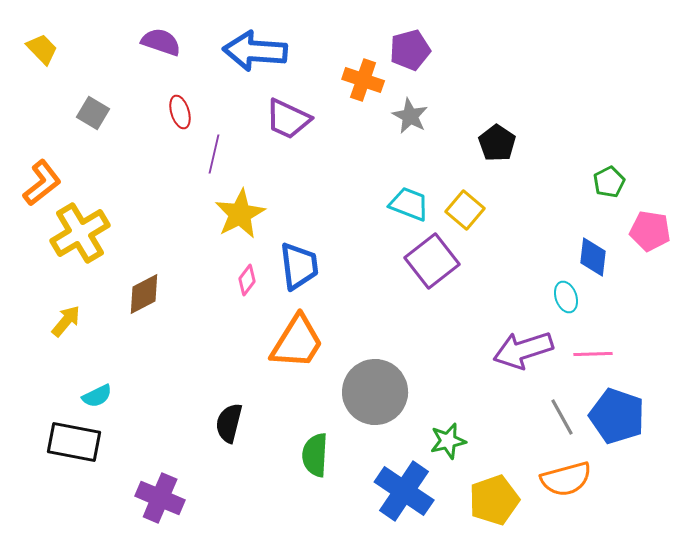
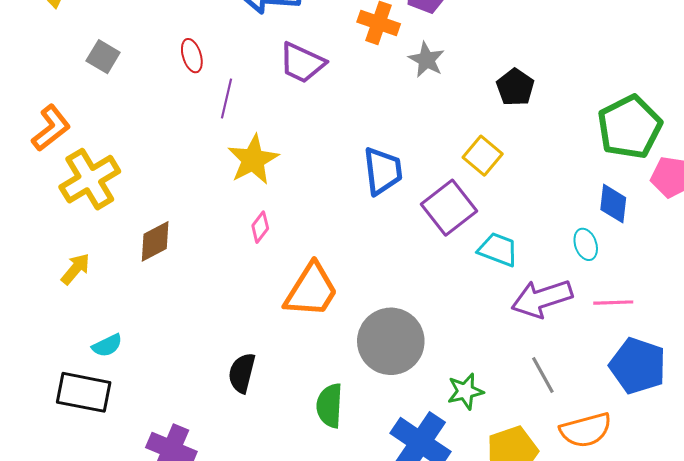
green pentagon: (609, 182) -> (630, 127), size x2.0
cyan trapezoid: (409, 204) -> (498, 249), moved
blue trapezoid: (299, 266) -> (383, 171), moved
gray line: (562, 417) -> (543, 375), moved

